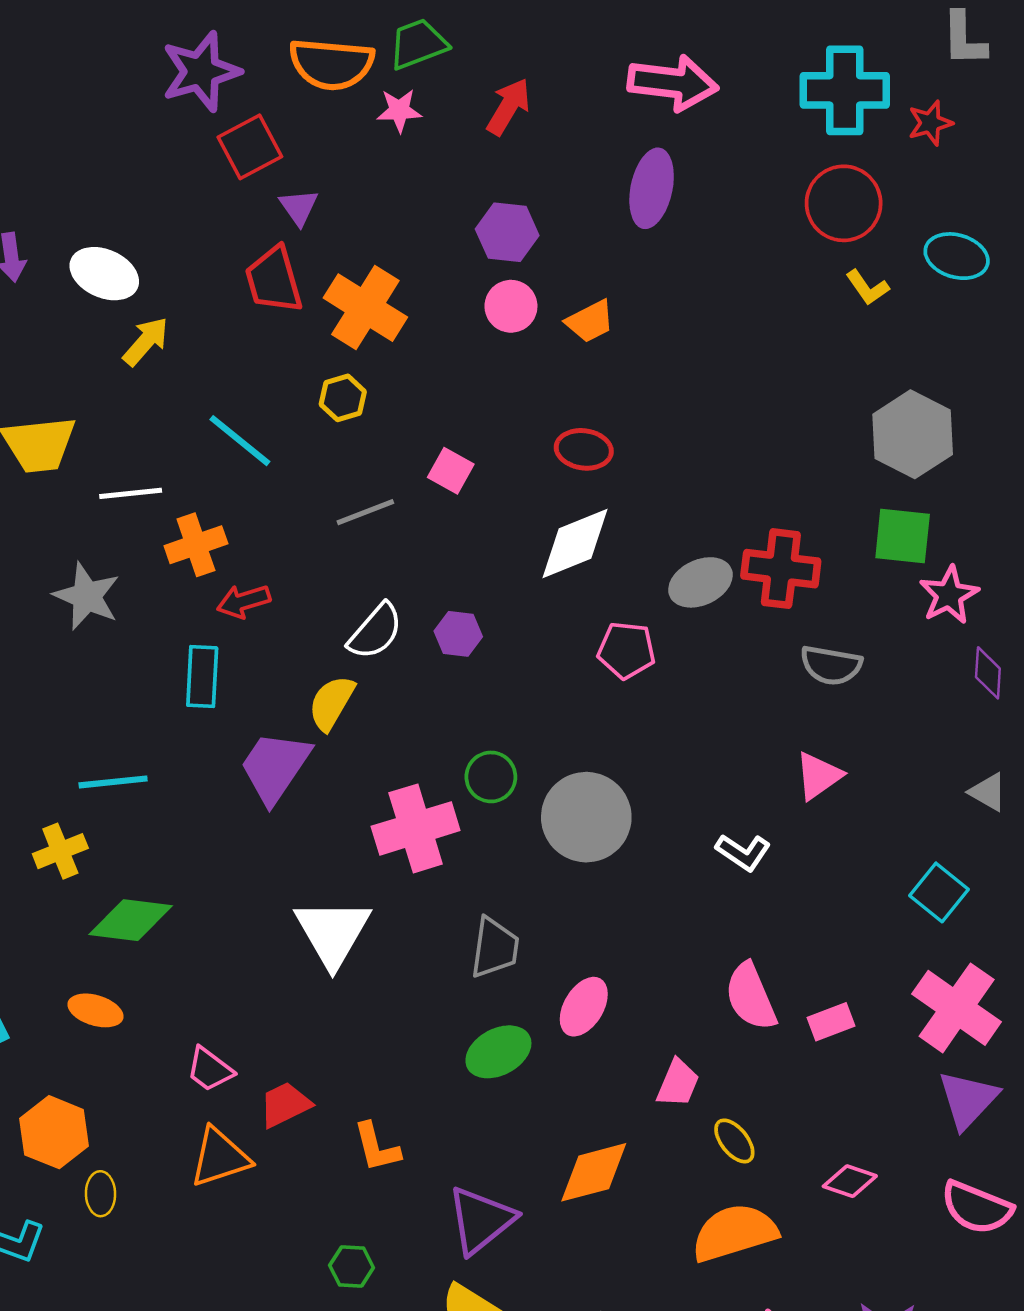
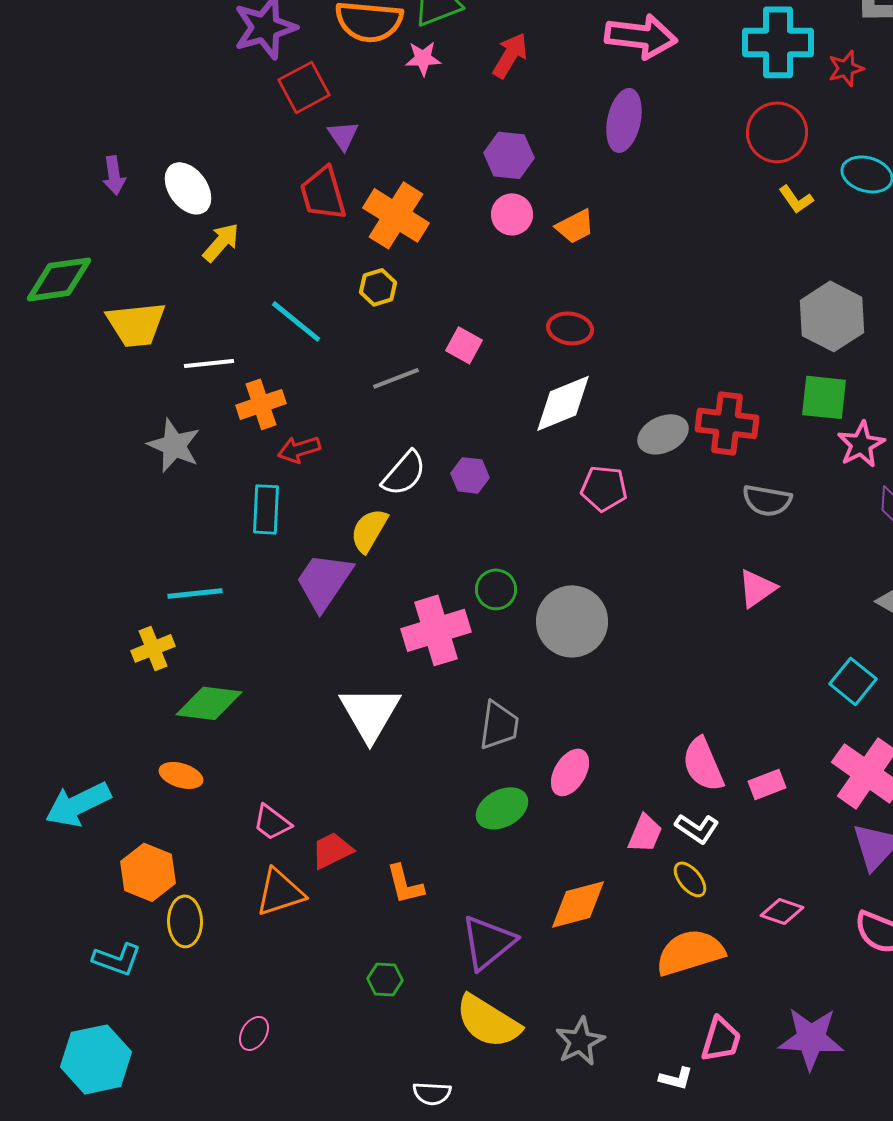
white ellipse: (104, 274) -> (188, 188), turned 30
white L-shape: (743, 852) -> (697, 828), moved
yellow ellipse: (101, 1194) -> (185, 921), size x1.4

